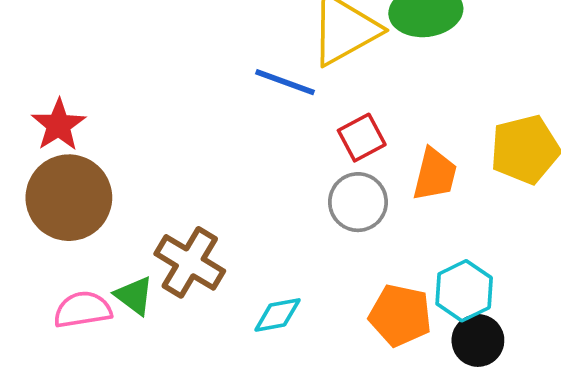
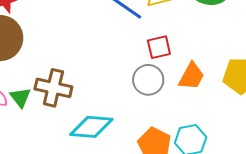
brown cross: (190, 262) -> (53, 88), turned -33
cyan diamond: (277, 315) -> (91, 127), size x1.6

